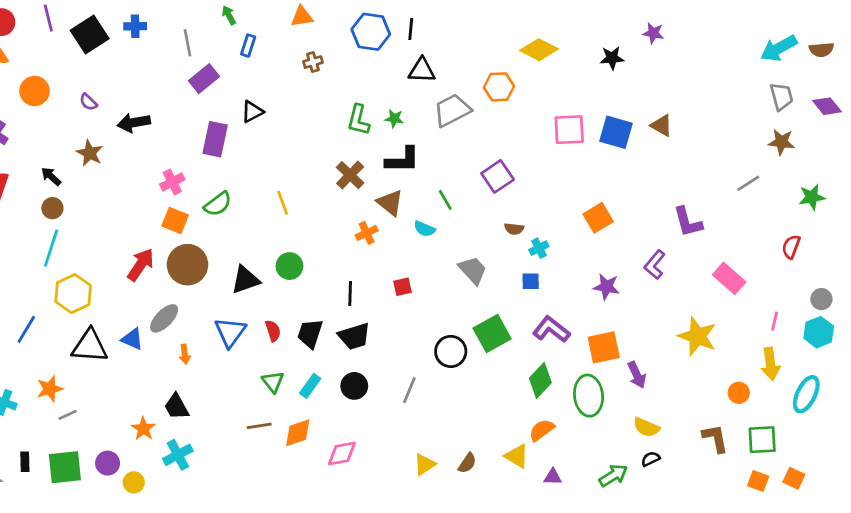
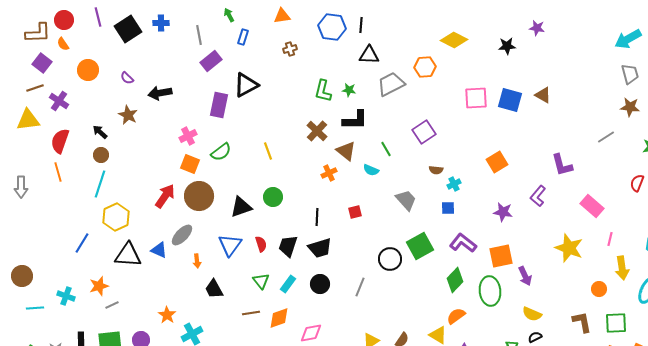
black triangle: (252, 112) -> (246, 85), size x1.5
pink line: (775, 321) -> (610, 239), moved
black trapezoid: (176, 407) -> (214, 289), moved

